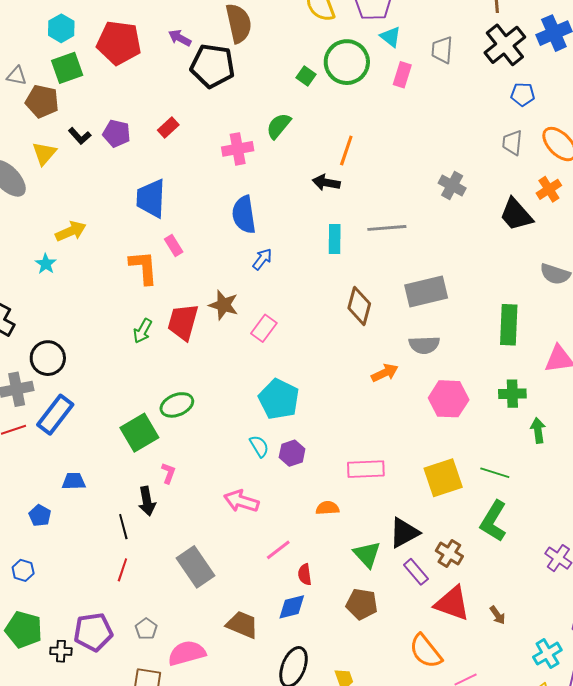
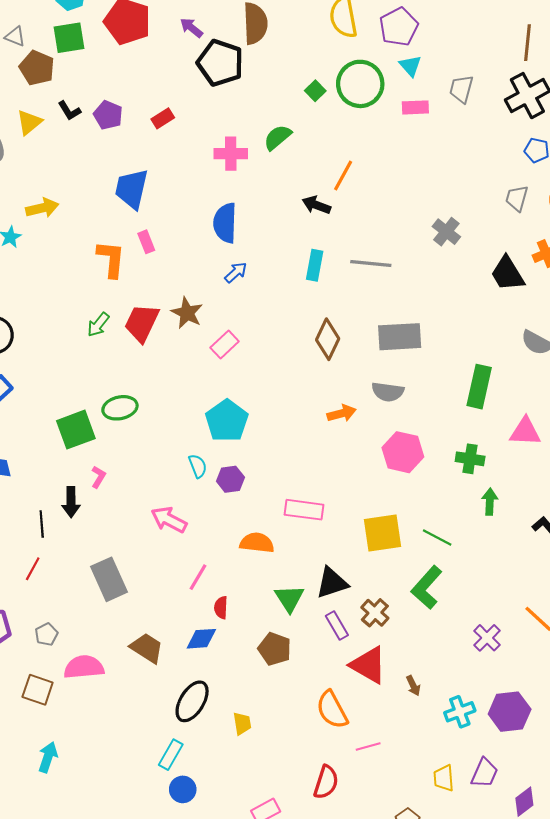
pink rectangle: (402, 75) -> (415, 107), turned 60
orange semicircle: (327, 508) -> (257, 543), size x1.4
pink line: (278, 550) -> (198, 577), turned -32
cyan cross: (547, 654) -> (460, 712), moved

